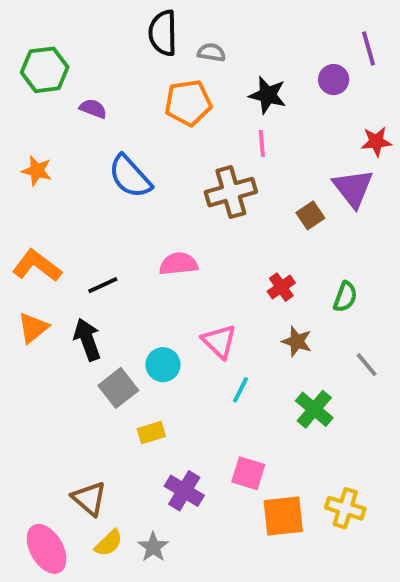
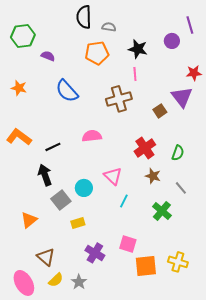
red cross: (281, 287) -> (145, 148), size x1.5
orange triangle: (33, 328) -> (29, 220), moved
gray line: (367, 365) -> (181, 188), moved

